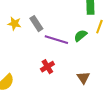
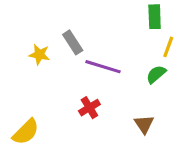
yellow star: (14, 24) -> (39, 55), moved
green semicircle: (80, 36) -> (156, 74), moved

